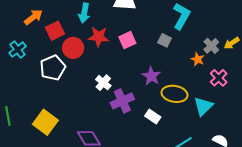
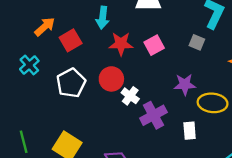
red circle: (73, 48) -> (111, 79), moved
purple star: (151, 76) -> (185, 84), turned -30
white rectangle: (153, 117) -> (190, 131), turned 56

